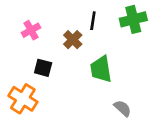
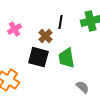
black square: (43, 68) -> (38, 57), moved, size x1.5

